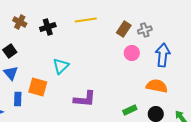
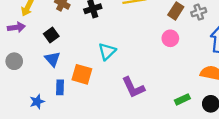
pink circle: (132, 53) -> (170, 38), moved
purple L-shape: (85, 99) -> (133, 87), turned 60

